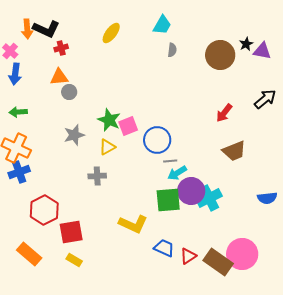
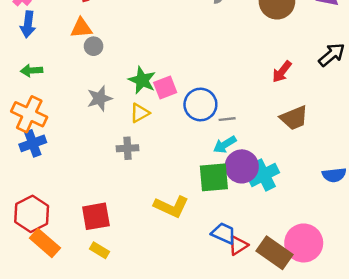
gray line: (170, 161) -> (227, 119), moved
red hexagon: (44, 210) -> (32, 214), moved
blue trapezoid: (164, 248) -> (224, 233), moved

